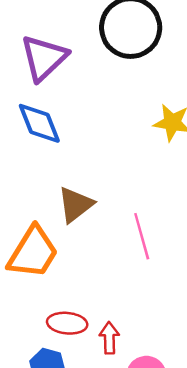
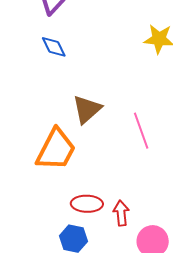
blue diamond: (39, 123) -> (54, 47), size x0.7

